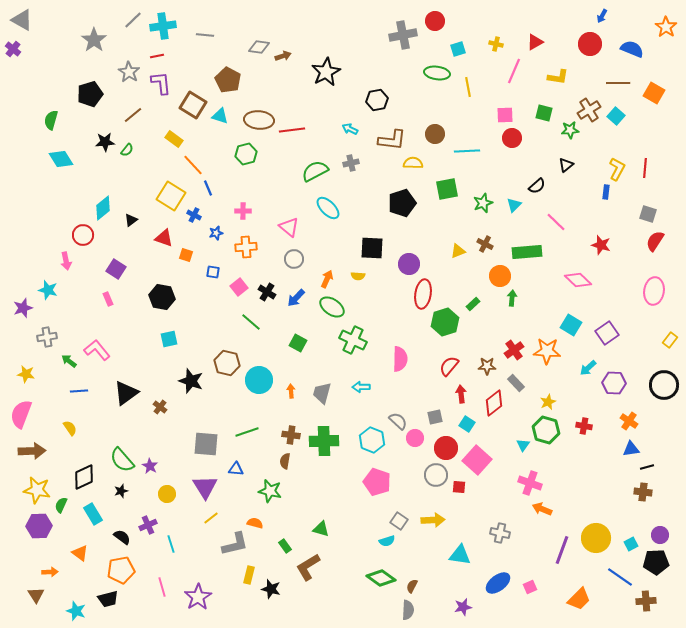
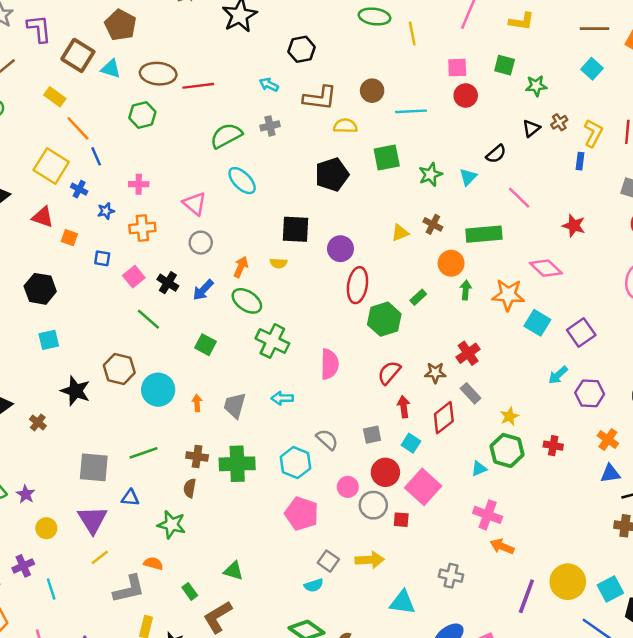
brown cross: (589, 110) -> (559, 122), moved, size x0.6
orange star: (547, 351) -> (508, 295), moved
pink circle: (415, 438) -> (348, 487), moved
cyan triangle: (523, 445) -> (479, 469), turned 32
cyan square: (631, 544) -> (610, 589), size x1.5

